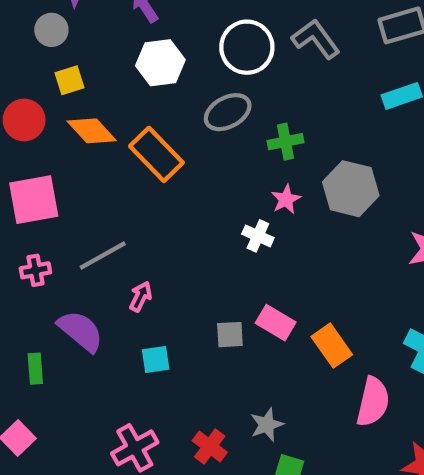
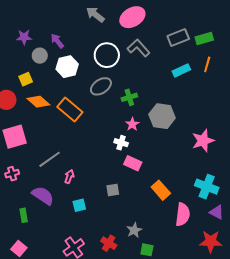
gray circle: (51, 30) -> (40, 56), moved
pink cross: (35, 270) -> (12, 174), moved
pink rectangle: (276, 323) -> (133, 163), moved

